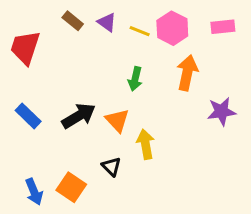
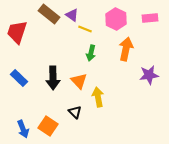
brown rectangle: (73, 21) -> (49, 14), size x1.5
yellow line: (140, 31) -> (85, 29), moved
black arrow: (79, 116) -> (53, 78), turned 120

